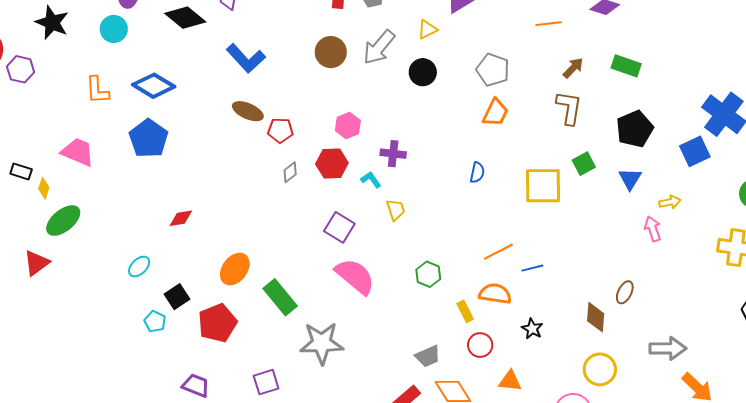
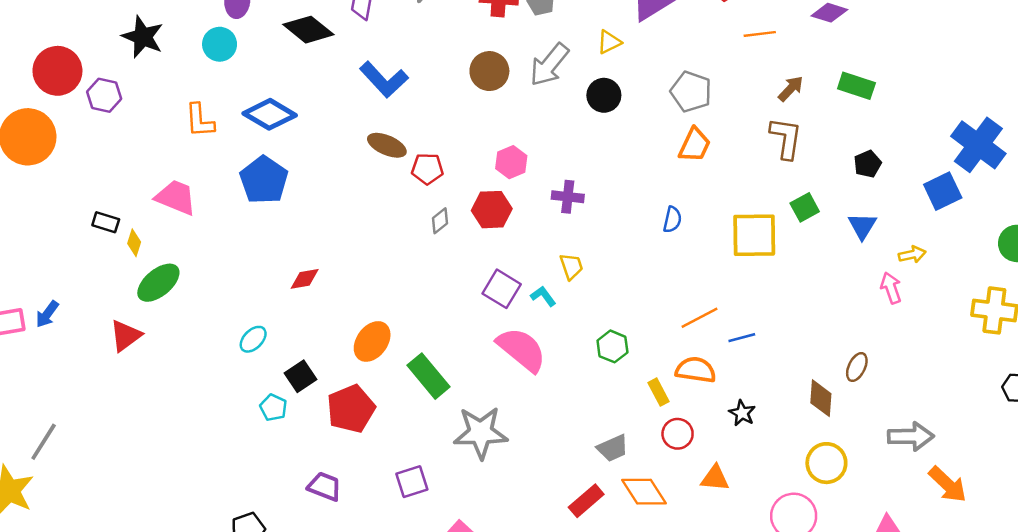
black pentagon: (635, 129) -> (868, 164), size x0.6
cyan L-shape: (371, 180) -> (543, 296), moved

